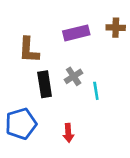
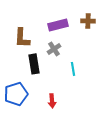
gray cross: (74, 76) -> (54, 49), moved

